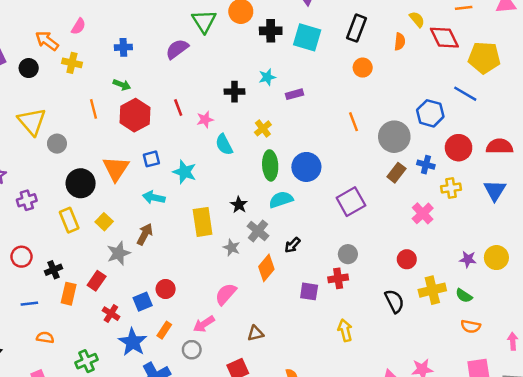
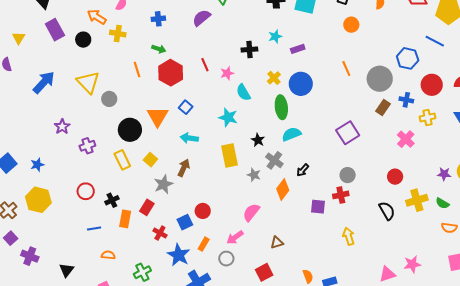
blue square: (151, 159) -> (186, 107), turned -32
blue circle: (306, 167) -> (301, 84), moved
cyan star: (185, 172) -> (228, 117), moved

